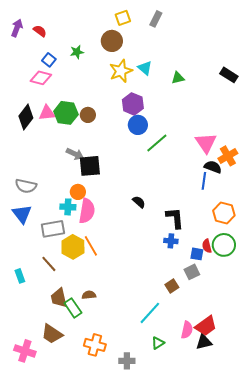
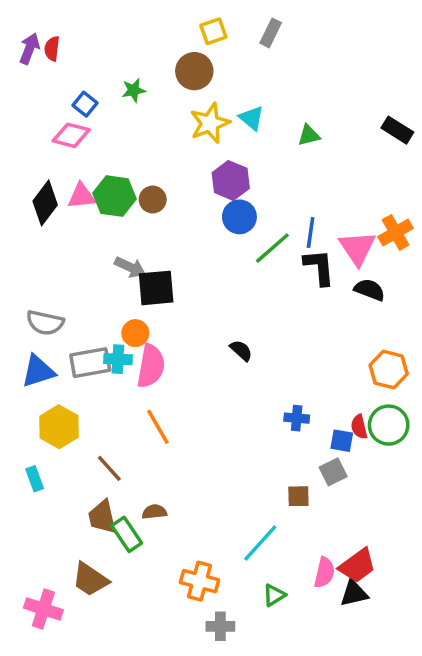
red semicircle: (40, 31) -> (52, 49), moved, turned -120
orange cross: (228, 156) -> (396, 232), moved
blue line: (204, 181) -> (311, 232), moved
blue triangle: (22, 214) -> (38, 371), turned 50
black L-shape: (175, 218) -> (319, 267), moved
gray rectangle: (53, 229) -> (90, 363), moved
yellow hexagon: (73, 247) -> (59, 427), moved
brown line: (49, 264) -> (109, 468), moved
brown square: (172, 286) -> (298, 496), turned 32
orange cross: (95, 345) -> (200, 581), moved

